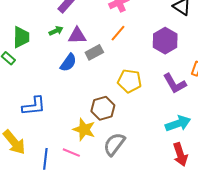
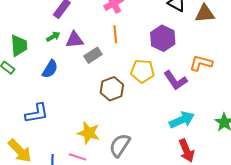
orange line: (118, 33) -> (115, 34), turned -42
blue semicircle: (68, 63) -> (50, 69), moved
yellow pentagon: (130, 81) -> (143, 71), moved
brown hexagon: (103, 108) -> (112, 89), moved

